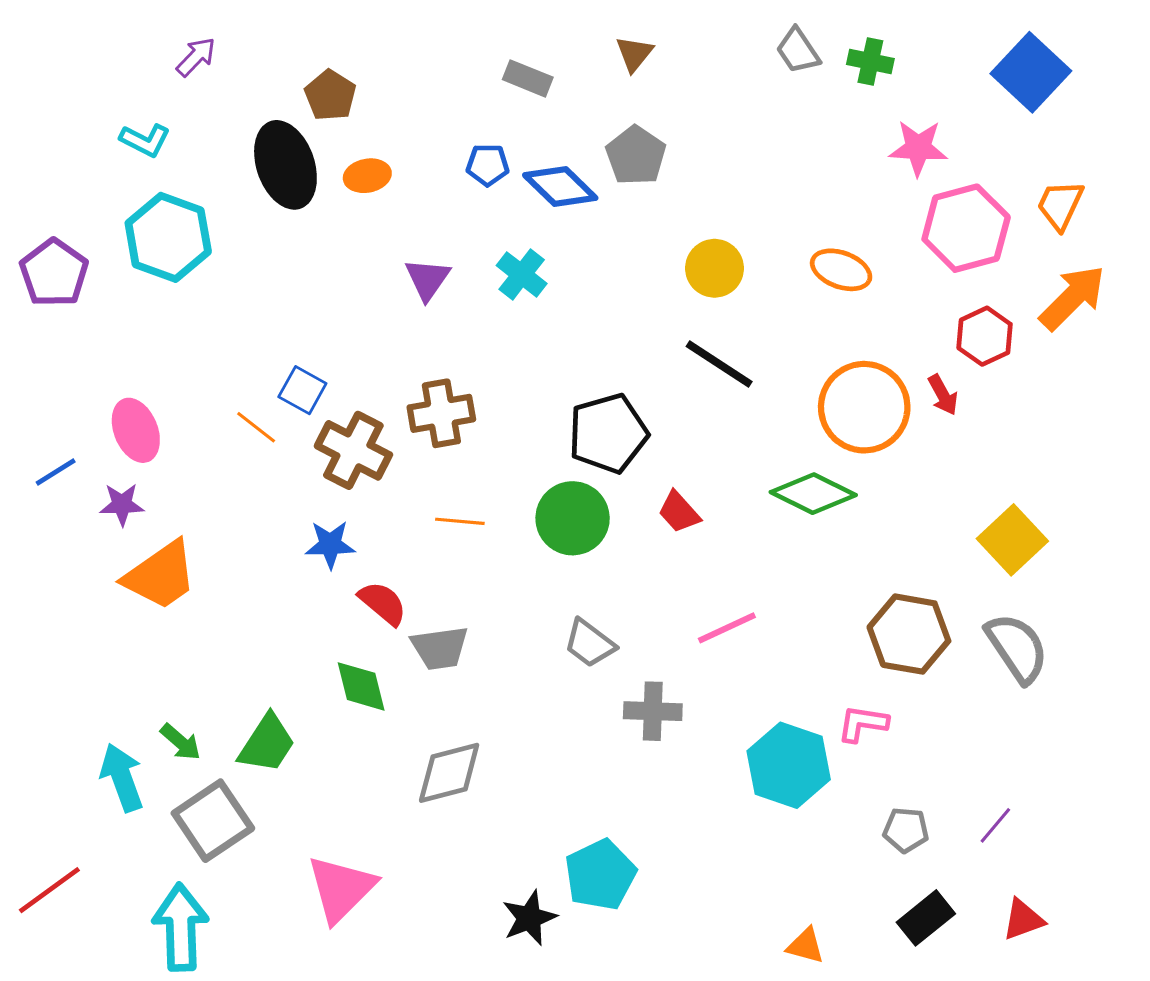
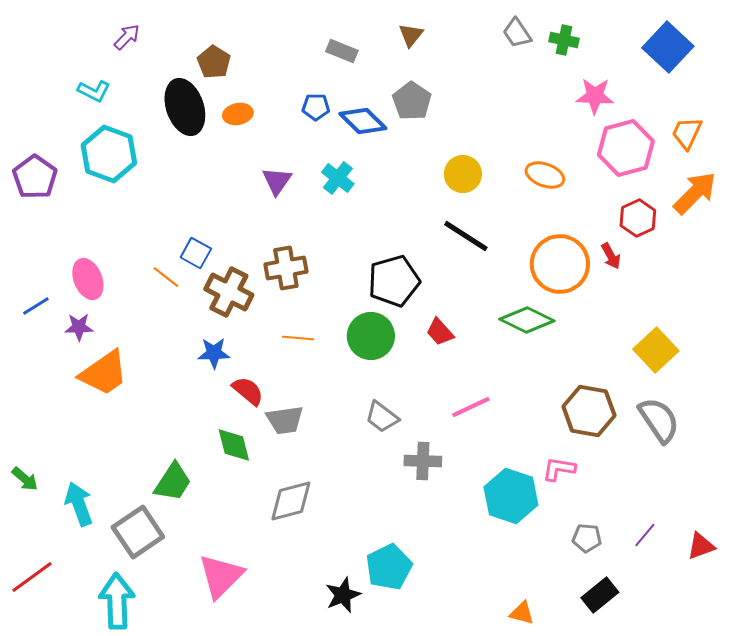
green arrow: (181, 742) -> (25, 479), moved
red triangle: (1023, 920) -> (701, 546), moved

